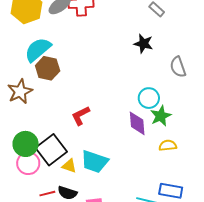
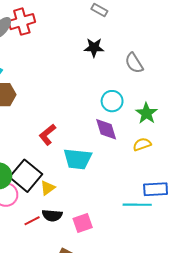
green star: (161, 116) -> (146, 113), moved
cyan trapezoid: (94, 162) -> (78, 159), moved
yellow triangle: (69, 166) -> (48, 188), turned -42

